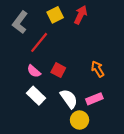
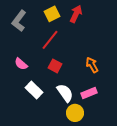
red line: (39, 42) -> (50, 40), moved
pink semicircle: (34, 71) -> (21, 64), moved

